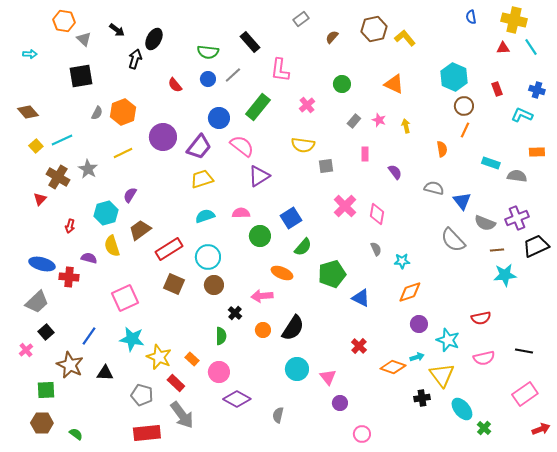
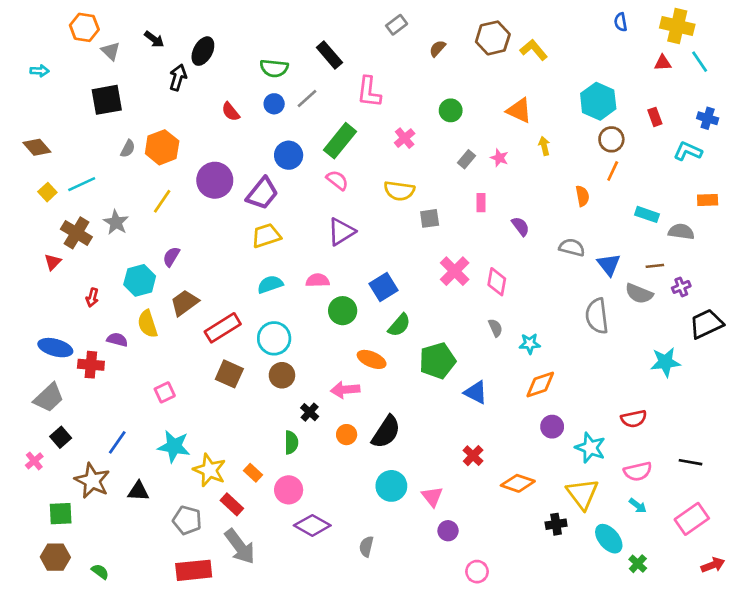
yellow arrow: (406, 126) -> (544, 146), moved
pink semicircle: (242, 146) -> (337, 180), moved, size x0.7
yellow line: (123, 153) -> (162, 201), turned -30
purple cross: (517, 218) -> (681, 287), size x0.6
gray semicircle: (453, 240) -> (597, 316), turned 36
brown line: (497, 250) -> (655, 266), moved
pink square: (125, 298) -> (165, 392), size x0.6
cyan arrow: (417, 357) -> (638, 506), moved, turned 56

